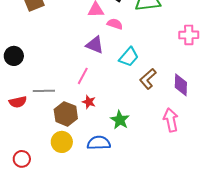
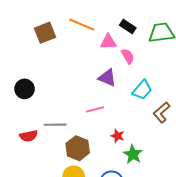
pink semicircle: (115, 24) -> (128, 56), turned 42
pink line: (83, 76) -> (95, 109), turned 48
red star: (89, 102) -> (118, 136), moved

